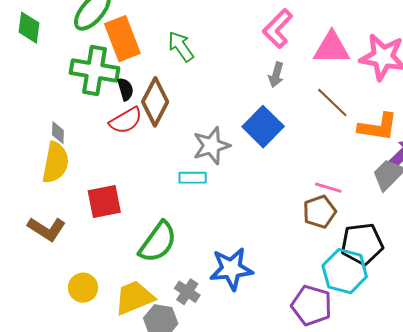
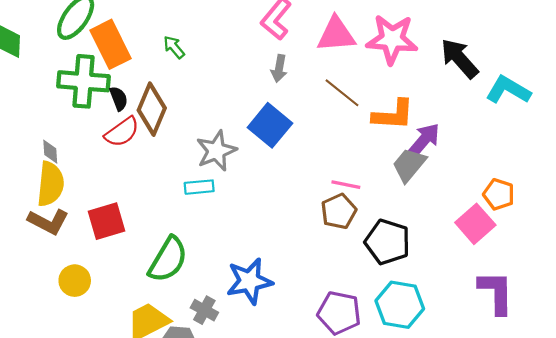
green arrow: (181, 46) -> (174, 47), size x0.7
brown L-shape: (47, 229) -> (48, 222), moved
black pentagon: (362, 244) -> (387, 242), turned 30
cyan hexagon: (345, 271) -> (400, 305), moved
yellow circle: (83, 288) -> (75, 281), moved

